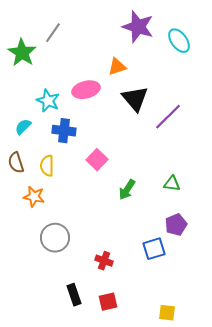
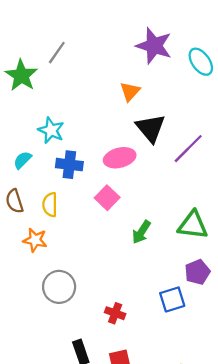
orange triangle: (117, 67) -> (130, 91), turned -30
pink ellipse: (86, 90) -> (120, 158), moved
green triangle: (172, 184) -> (193, 225), size x1.6

